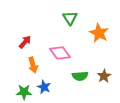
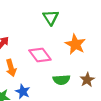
orange star: (99, 33) -> (75, 44), moved

